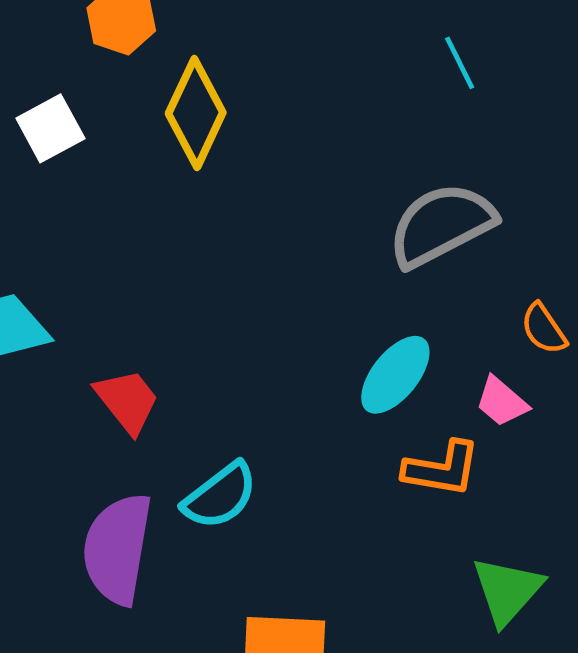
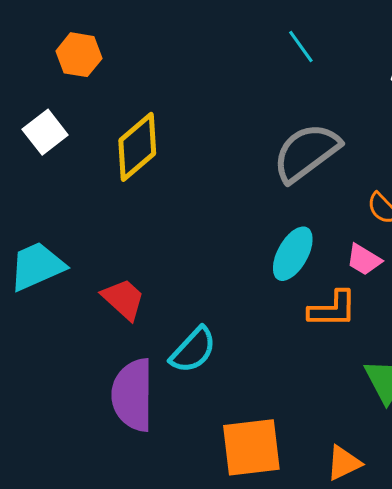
yellow diamond: (196, 113) -> (137, 147), moved, turned 34

